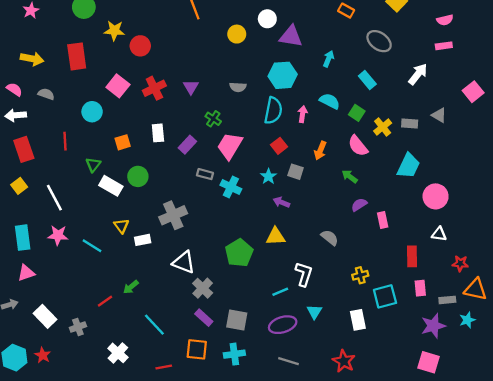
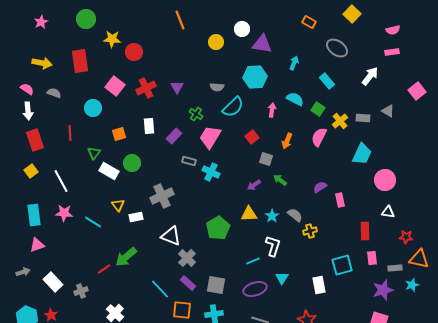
cyan semicircle: (273, 111) -> (233, 107), moved, turned 35
white arrow: (16, 115) -> (28, 111), turned -90
pink semicircle: (358, 146) -> (319, 137), turned 66
cyan star: (268, 176) -> (272, 216), moved
green arrow: (350, 176) -> (280, 180), moved
purple arrow: (281, 202) -> (254, 185), turned -56
yellow cross: (360, 275) -> (310, 231), moved
green arrow: (131, 287) -> (126, 257), size x1.6
cyan line: (154, 325) -> (160, 289), moved

